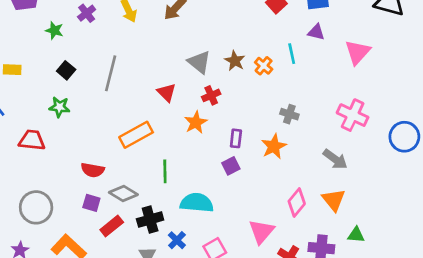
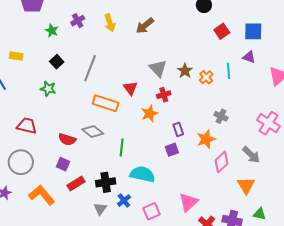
orange rectangle: (136, 135) -> (106, 103), moved, turned 40
purple rectangle: (236, 138) -> (178, 129), turned -32
red trapezoid: (32, 140) -> (27, 126), moved
gray diamond: (123, 194) -> (93, 132), moved
pink diamond: (297, 202) -> (222, 162), moved

